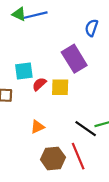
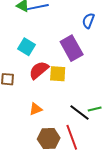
cyan square: (24, 71) -> (27, 47), moved, turned 36
red semicircle: (39, 84) -> (39, 70), size x1.5

